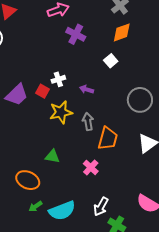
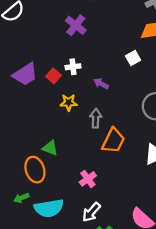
purple cross: (76, 34) -> (76, 25), moved
yellow star: (61, 112) -> (69, 103), size x0.7
pink cross: (91, 167) -> (88, 179), moved
orange ellipse: (28, 180) -> (35, 170), moved, turned 35

